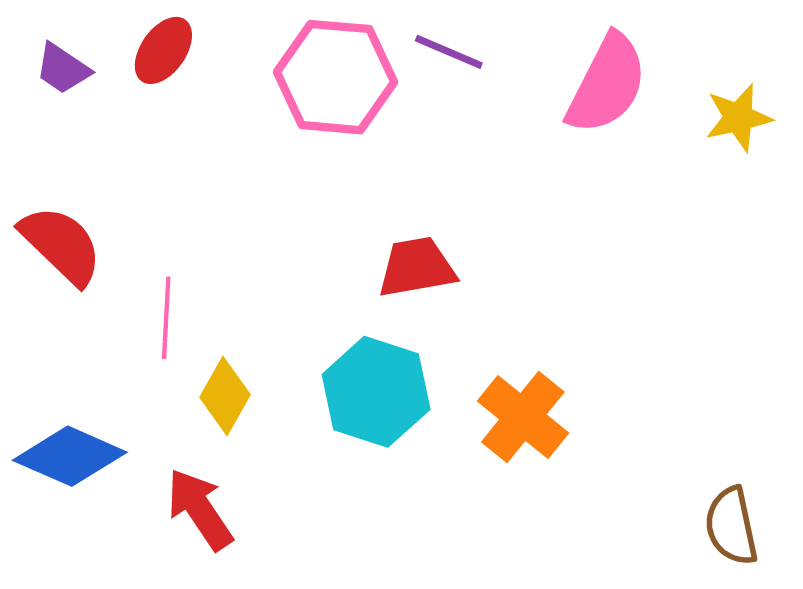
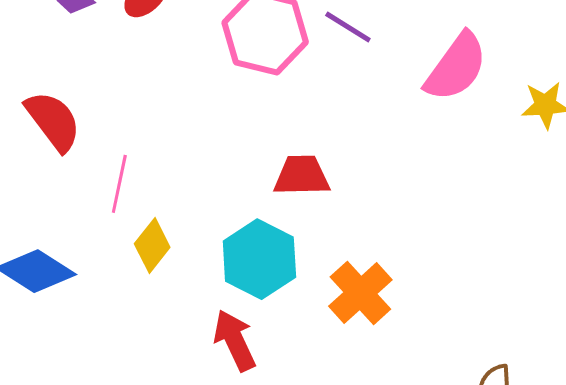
red arrow: (200, 509) -> (235, 340), moved

